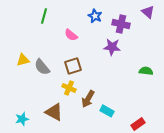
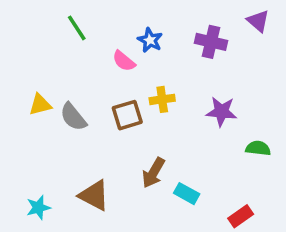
green line: (44, 16) -> (77, 28), turned -49
blue star: (95, 16) -> (150, 40), moved
purple star: (112, 47) -> (221, 112), moved
green semicircle: (146, 71) -> (258, 148), moved
yellow cross: (69, 88) -> (162, 99), moved, turned -32

